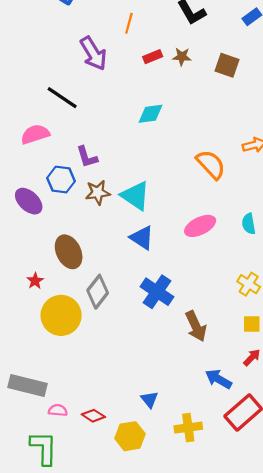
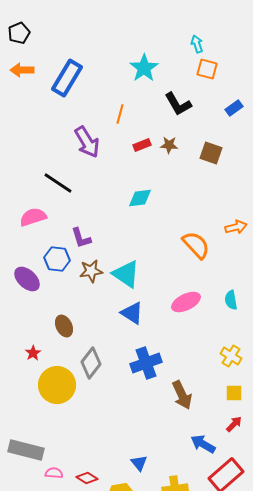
brown ellipse: (69, 252) -> (64, 326), size x0.7
blue cross: (157, 292) -> (146, 363), turned 36

